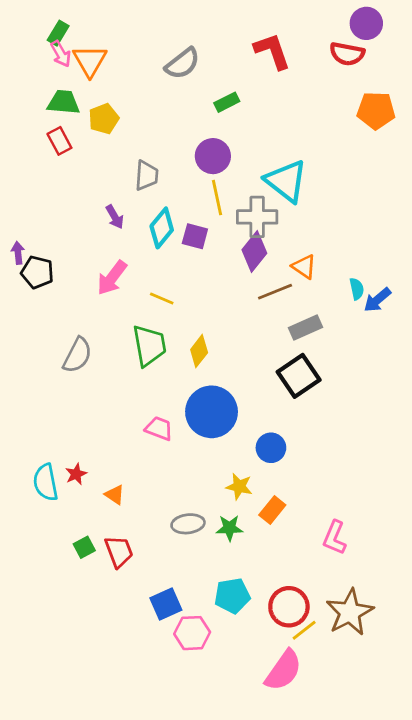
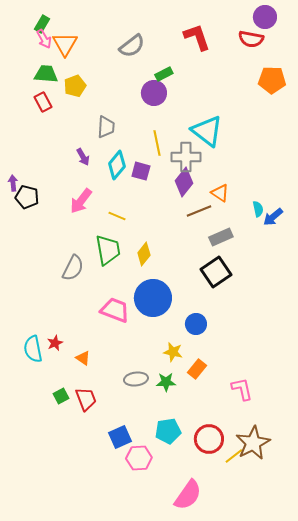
purple circle: (213, 156) -> (154, 93), moved
gray semicircle: (77, 355) -> (73, 268), moved
pink trapezoid: (159, 428) -> (115, 310), size x1.4
pink L-shape: (335, 538) -> (242, 389), turned 145
yellow line: (304, 630) -> (234, 456), moved
pink semicircle: (283, 670) -> (188, 495), moved

